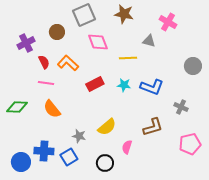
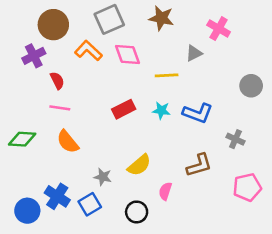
brown circle: (57, 32) -> (53, 25), moved, size x1.5
gray triangle: (149, 41) -> (194, 53), turned -40
orange L-shape: (68, 63) -> (88, 51), moved
blue cross: (44, 151) -> (57, 196), turned 30

